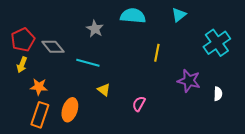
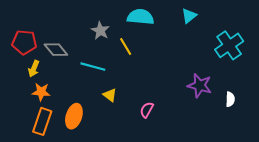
red pentagon: (23, 40) -> (24, 42), turned 30
yellow line: (157, 53) -> (126, 46), moved, turned -42
yellow arrow: (22, 65) -> (34, 69), moved

